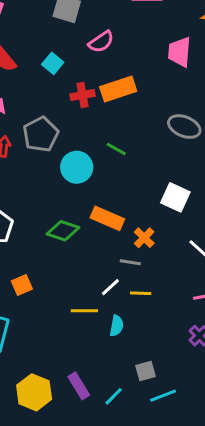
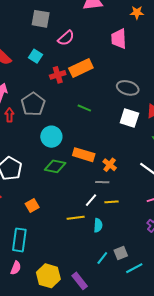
cyan circle: (77, 167) -> (51, 137), moved
white square: (175, 197) -> (129, 118), moved
purple rectangle: (79, 386) -> (80, 281), moved
cyan line: (114, 396) -> (102, 258), moved

